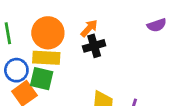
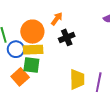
orange arrow: (89, 28) -> (57, 19), moved
blue circle: (16, 70) -> (16, 49), moved

